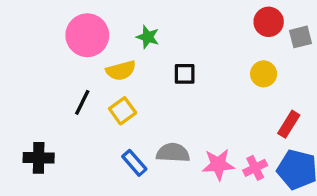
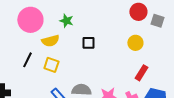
gray square: (301, 37) -> (157, 21), turned 32
yellow square: (123, 111) -> (51, 65), turned -35
red rectangle: (289, 124) -> (141, 73), moved

